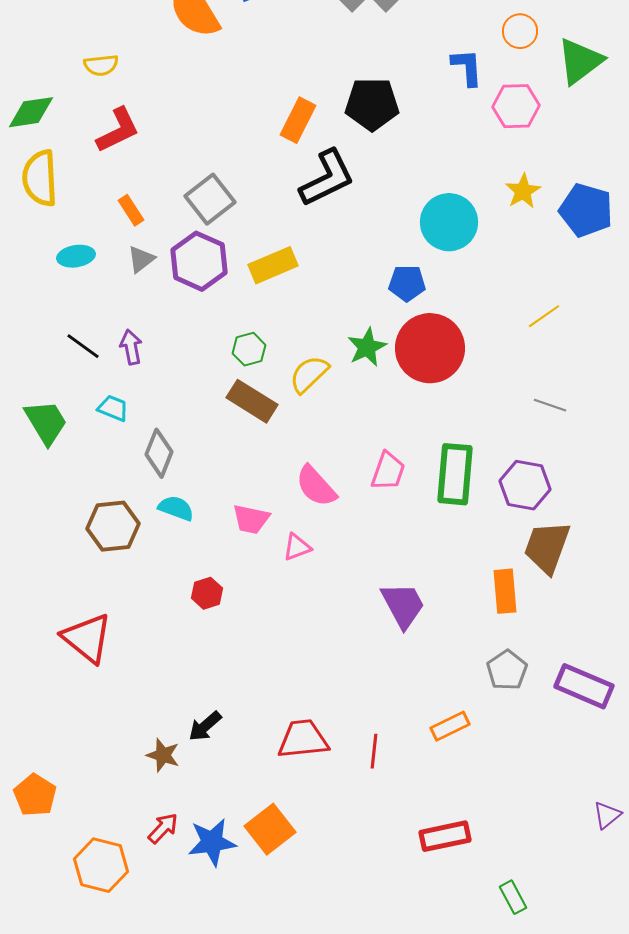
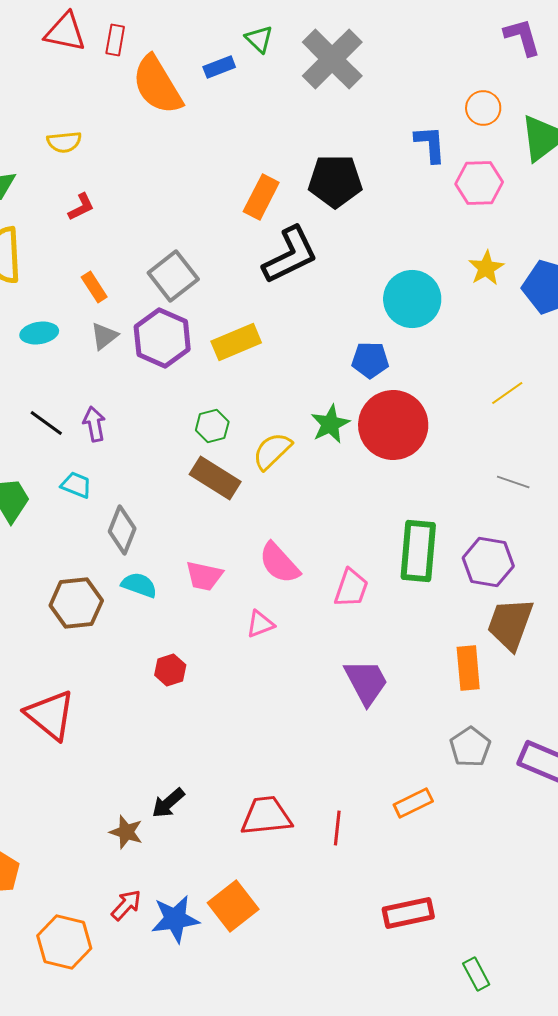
red L-shape: (118, 130) -> (81, 207), size x0.6
pink trapezoid: (388, 471) -> (351, 588), moved
pink trapezoid: (251, 519) -> (204, 576), moved

